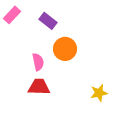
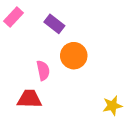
red trapezoid: (39, 87) -> (29, 99), moved

